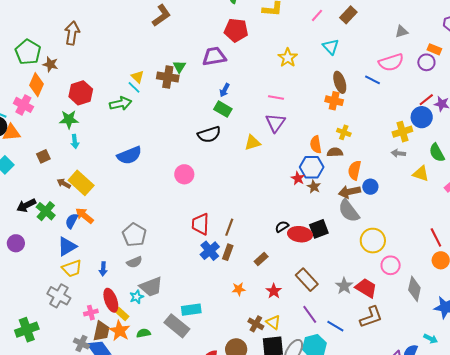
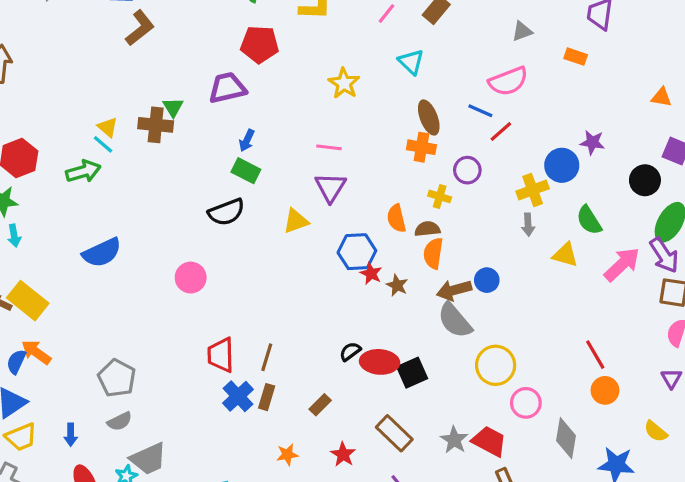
purple circle: (426, 62) -> (467, 170), moved
red line: (426, 100) -> (501, 132), moved
gray arrow: (398, 153) -> (528, 225), turned -96
blue hexagon: (312, 167) -> (357, 252), moved
orange semicircle: (355, 170) -> (433, 253), moved
black square: (319, 229) -> (412, 373), moved

